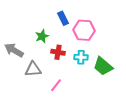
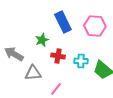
blue rectangle: (63, 18) -> (63, 22), size x1.5
pink hexagon: (84, 30) -> (95, 26), moved

